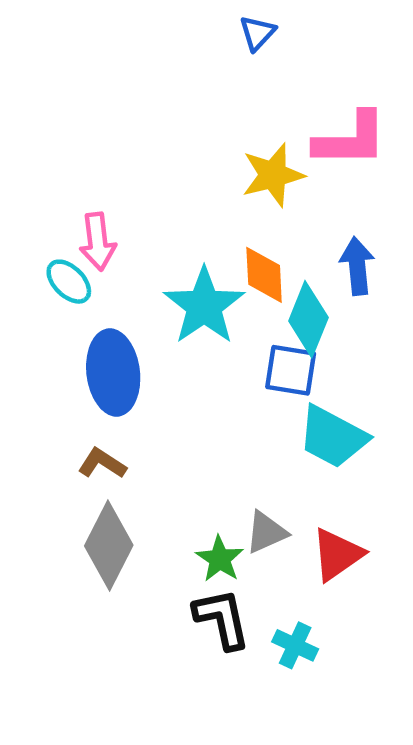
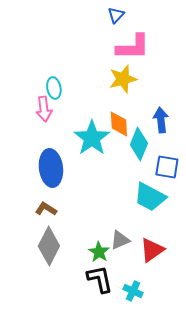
pink L-shape: (351, 140) -> (133, 47), moved
cyan ellipse: (69, 282) -> (54, 88), moved, turned 35
blue square: (291, 370) -> (167, 167), moved

